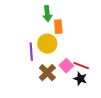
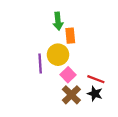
pink square: (66, 66) -> (68, 75), moved
brown cross: (47, 73) -> (71, 95), moved

